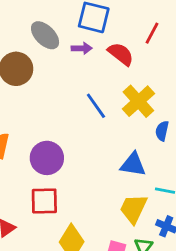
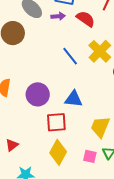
blue triangle: (133, 164) -> (74, 99), moved
red square: (44, 201) -> (56, 122), moved

